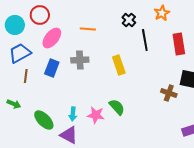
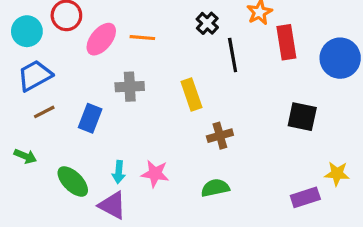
pink ellipse: (52, 38) -> (101, 39), moved
red rectangle: (179, 44) -> (286, 42), moved
blue rectangle: (52, 68) -> (90, 118), moved
brown line: (26, 76) -> (44, 112), turned 56
brown cross: (169, 93) -> (220, 136), moved, turned -35
green semicircle: (117, 107) -> (215, 188), moved, turned -60

